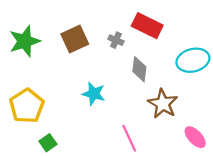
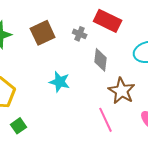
pink line: (129, 138) -> (106, 120), moved

